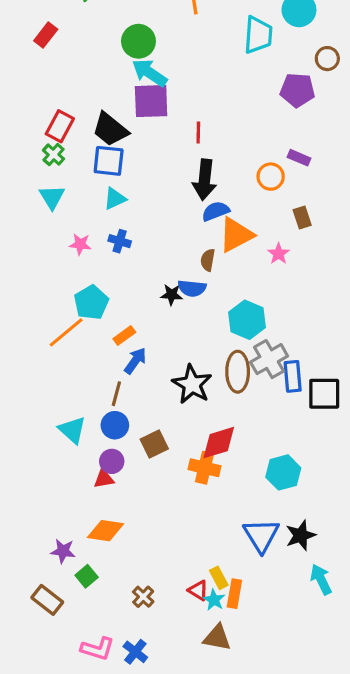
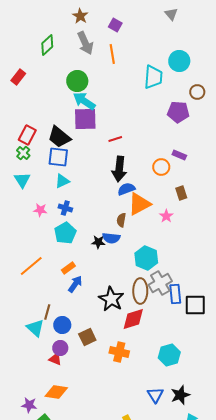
red line: (198, 133) -> (115, 139), turned 72
cyan pentagon: (91, 302) -> (65, 233), moved
brown line: (116, 394) -> (47, 312), moved
red diamond: (219, 443) -> (133, 319), moved
red triangle: (104, 479) -> (55, 359), turned 32
blue triangle: (261, 535) -> (155, 395), size x0.7

